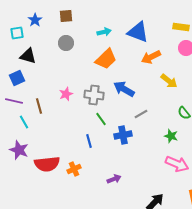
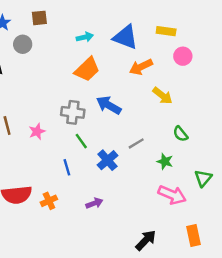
yellow rectangle: (181, 27) -> (166, 31), moved
gray circle: (66, 43) -> (23, 44), moved
pink star: (66, 94) -> (37, 131), moved
gray line: (141, 114) -> (136, 143), moved
blue cross: (123, 135) -> (108, 160), turned -30
purple arrow: (114, 179) -> (94, 203), moved

